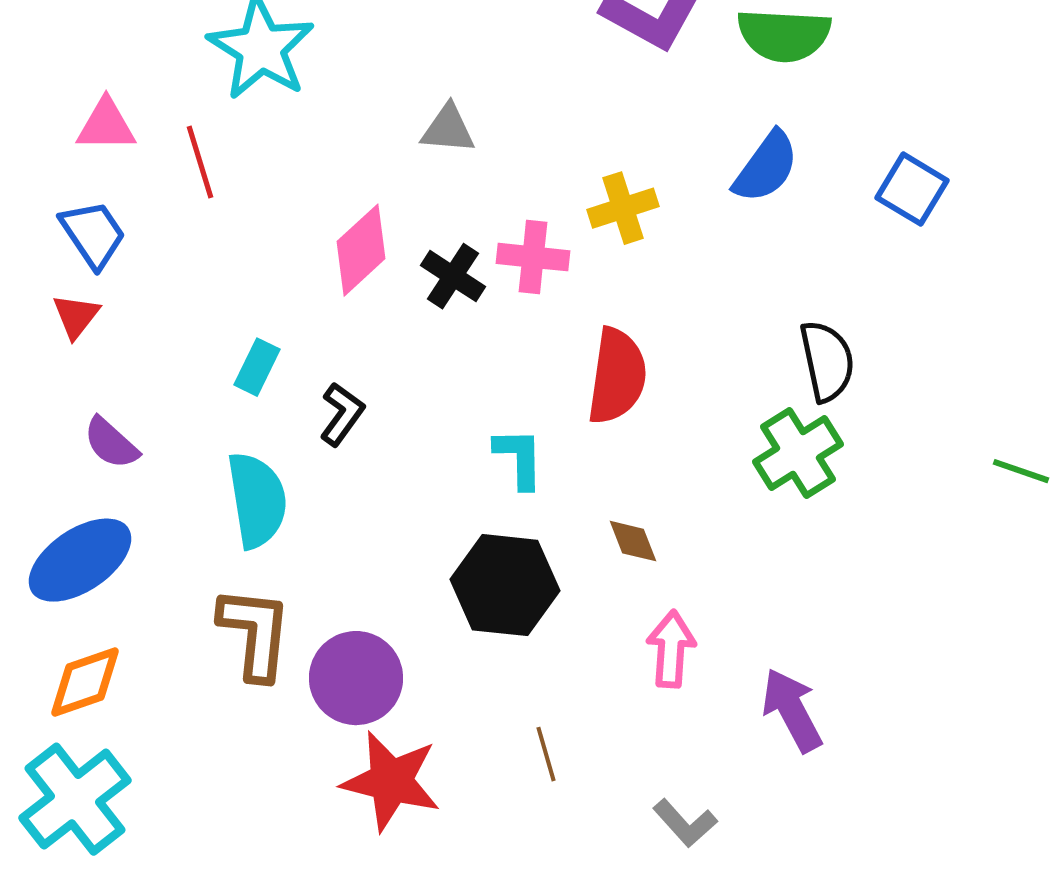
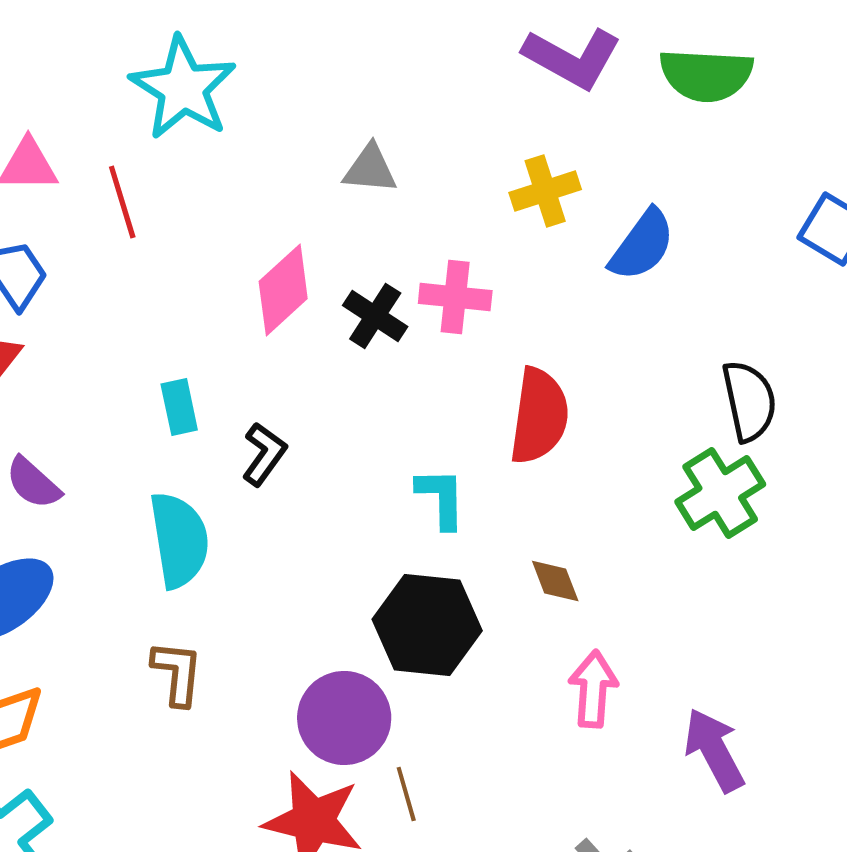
blue semicircle: (766, 167) -> (642, 245), moved
yellow cross: (623, 208) -> (545, 191), moved
cyan rectangle: (257, 367) -> (179, 407), turned -38
brown L-shape: (255, 633) -> (177, 673), size x0.7
purple circle: (356, 678) -> (344, 718), moved
brown line: (546, 754) -> (406, 794), moved

